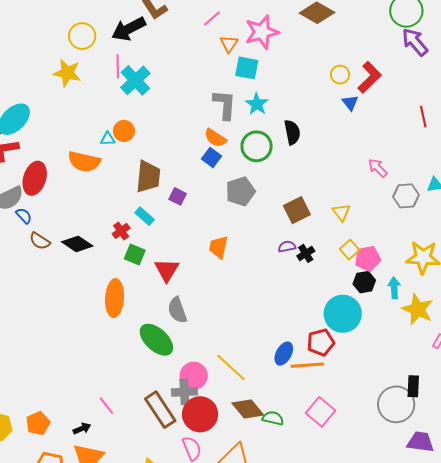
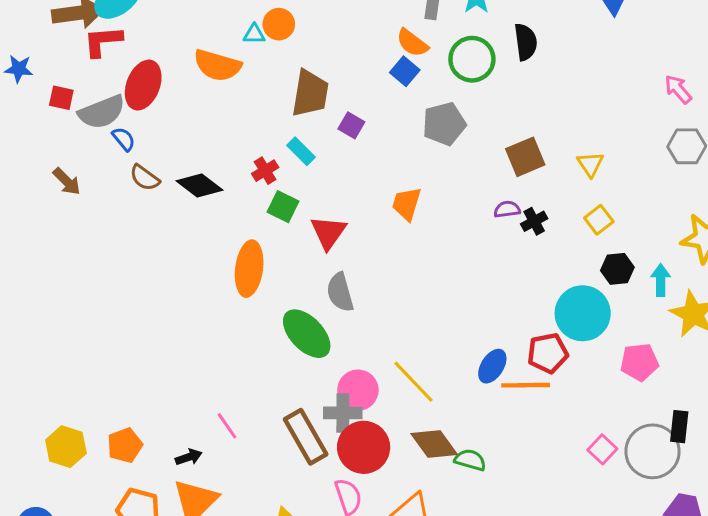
pink arrow: (378, 168) -> (678, 89), moved
pink pentagon: (368, 259) -> (639, 362), moved
pink square: (321, 412) -> (602, 449), moved, size x0.7

